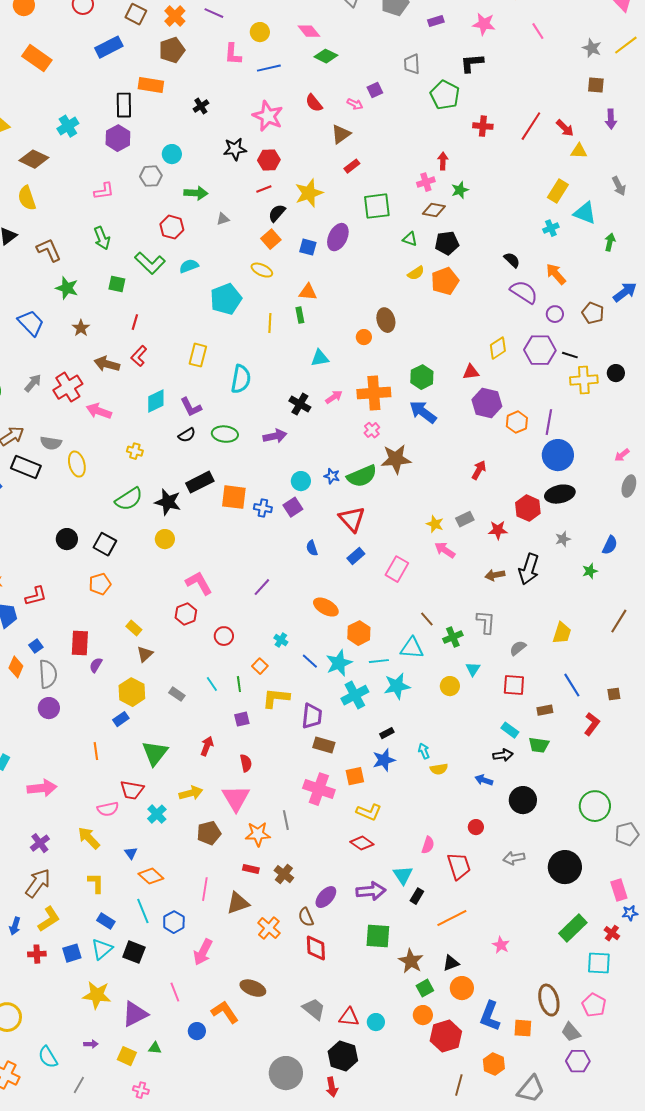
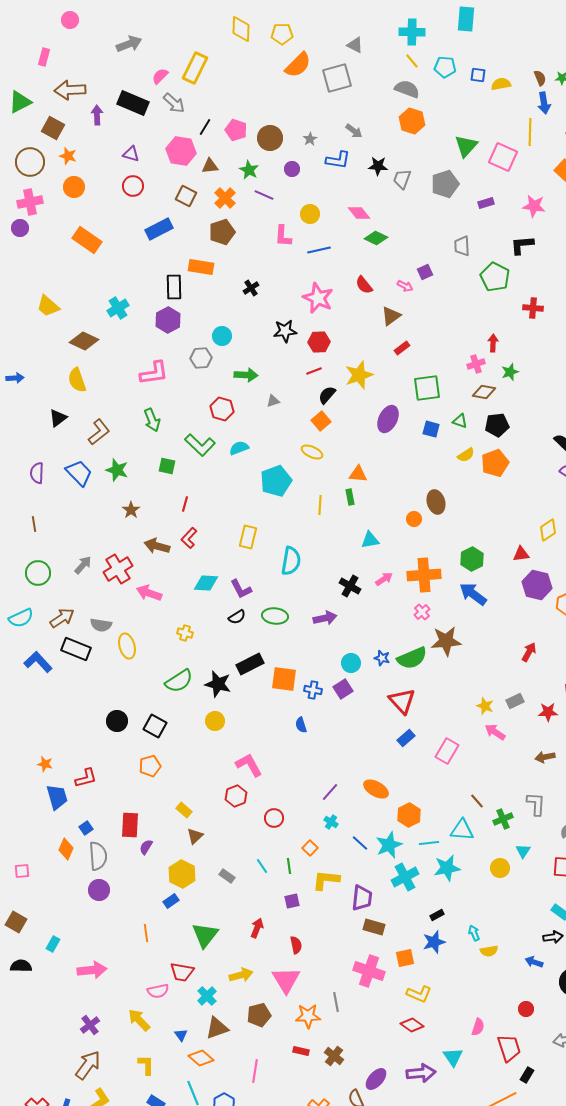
pink L-shape: (104, 191) -> (154, 373), size x1.4
blue square: (308, 247) -> (431, 429), moved
brown L-shape: (49, 250) -> (99, 432), turned 76
blue trapezoid: (31, 323) -> (79, 473), moved
cyan diamond: (156, 401) -> (206, 583), turned 30
blue semicircle: (312, 548) -> (301, 725), moved
purple line: (262, 587) -> (330, 792), moved
black rectangle: (417, 896) -> (527, 1075), moved
brown triangle: (238, 903) -> (217, 1028), moved

